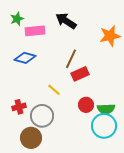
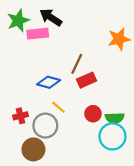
green star: (17, 19) -> (18, 21), size x1.5
black arrow: (66, 21) -> (51, 17), moved
blue diamond: (25, 58) -> (49, 82), moved
yellow line: (54, 90) -> (58, 107), moved

